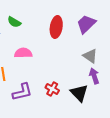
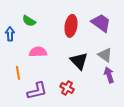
purple trapezoid: (86, 24) -> (101, 23), turned 80
black triangle: (79, 93) -> (79, 61), moved

